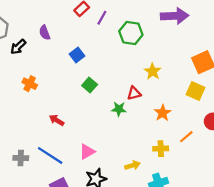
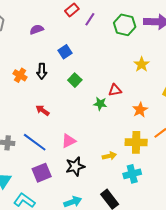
purple semicircle: (45, 33) -> (37, 29), turned 88
green hexagon: (131, 33) -> (125, 25), moved
black arrow: (18, 47) -> (42, 71), moved, turned -49
yellow star: (153, 71) -> (142, 64), moved
yellow cross: (161, 149) -> (136, 142), size x1.5

